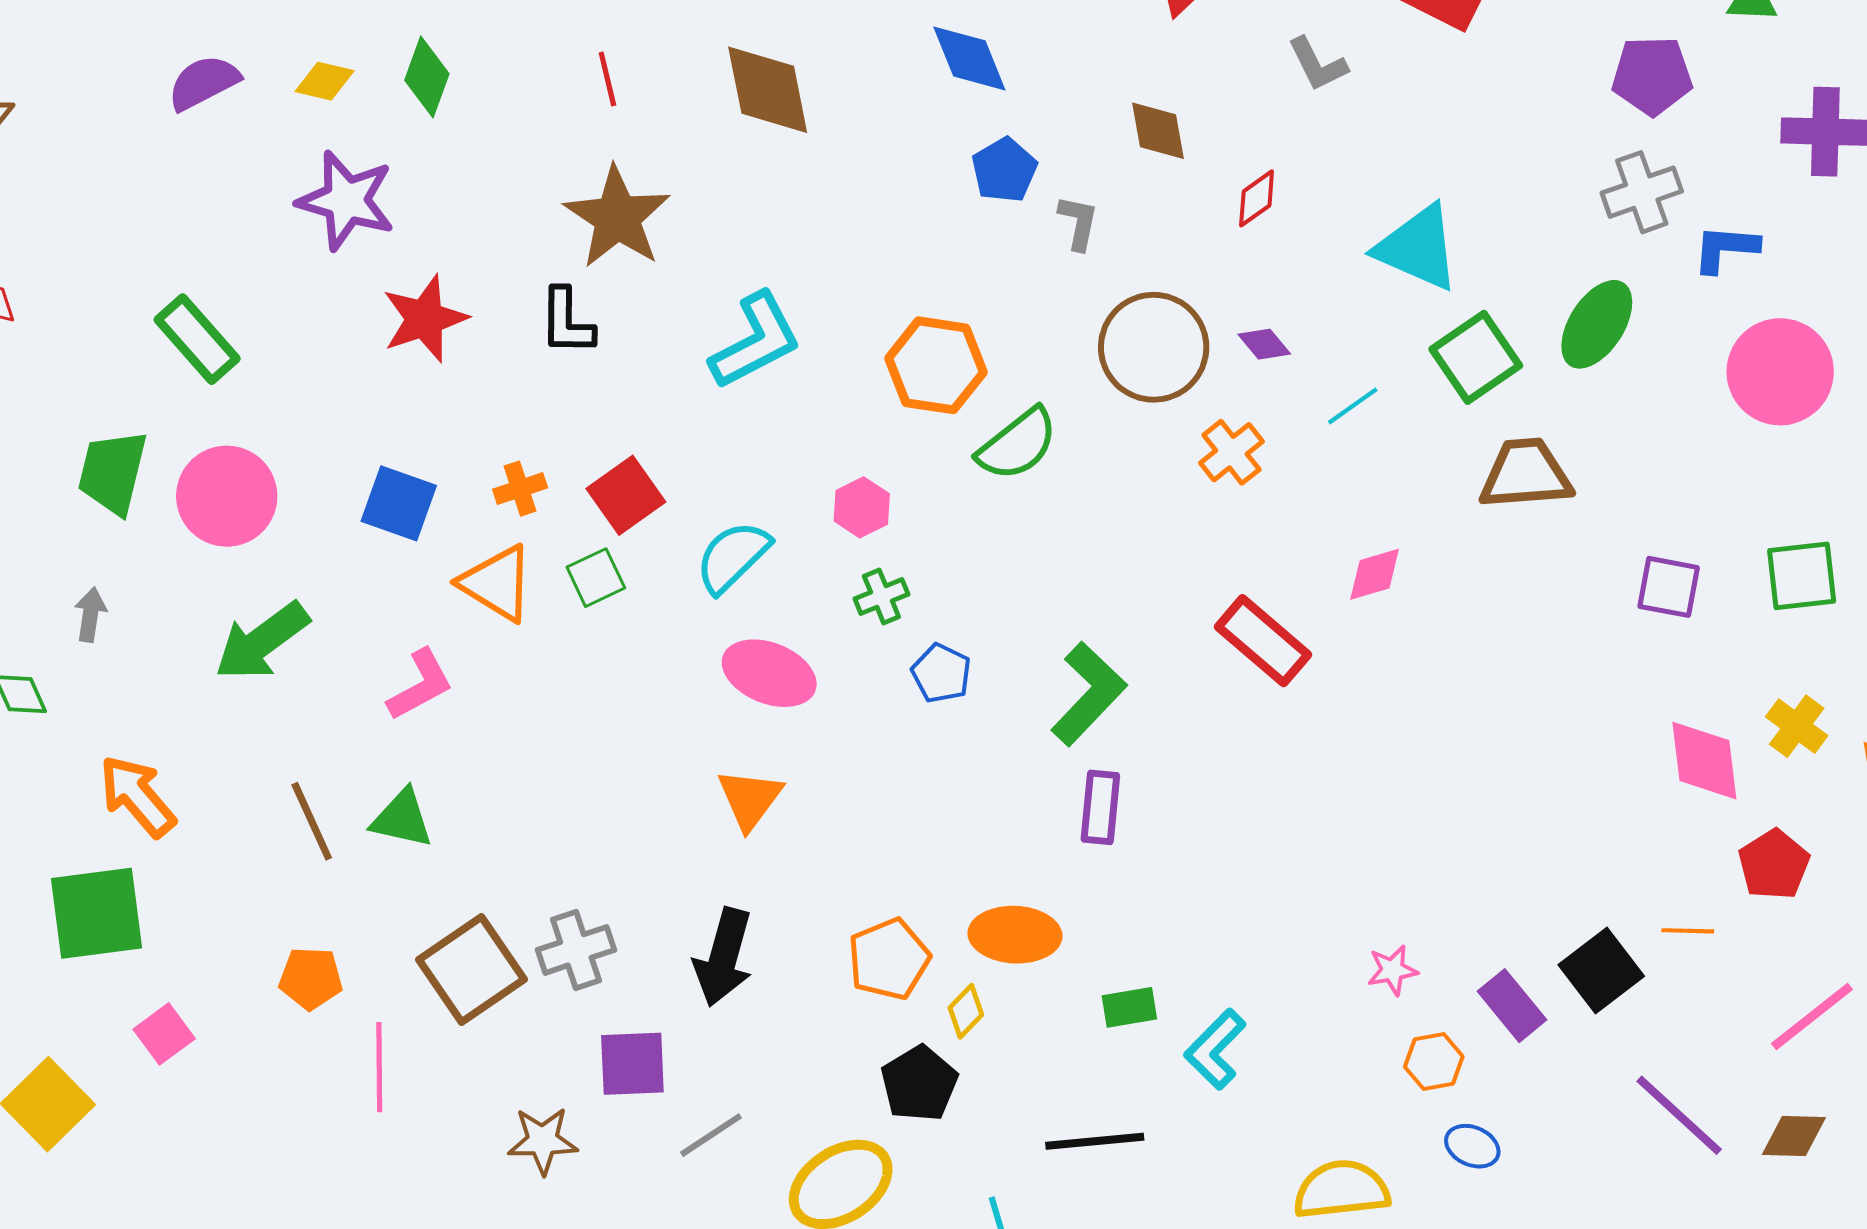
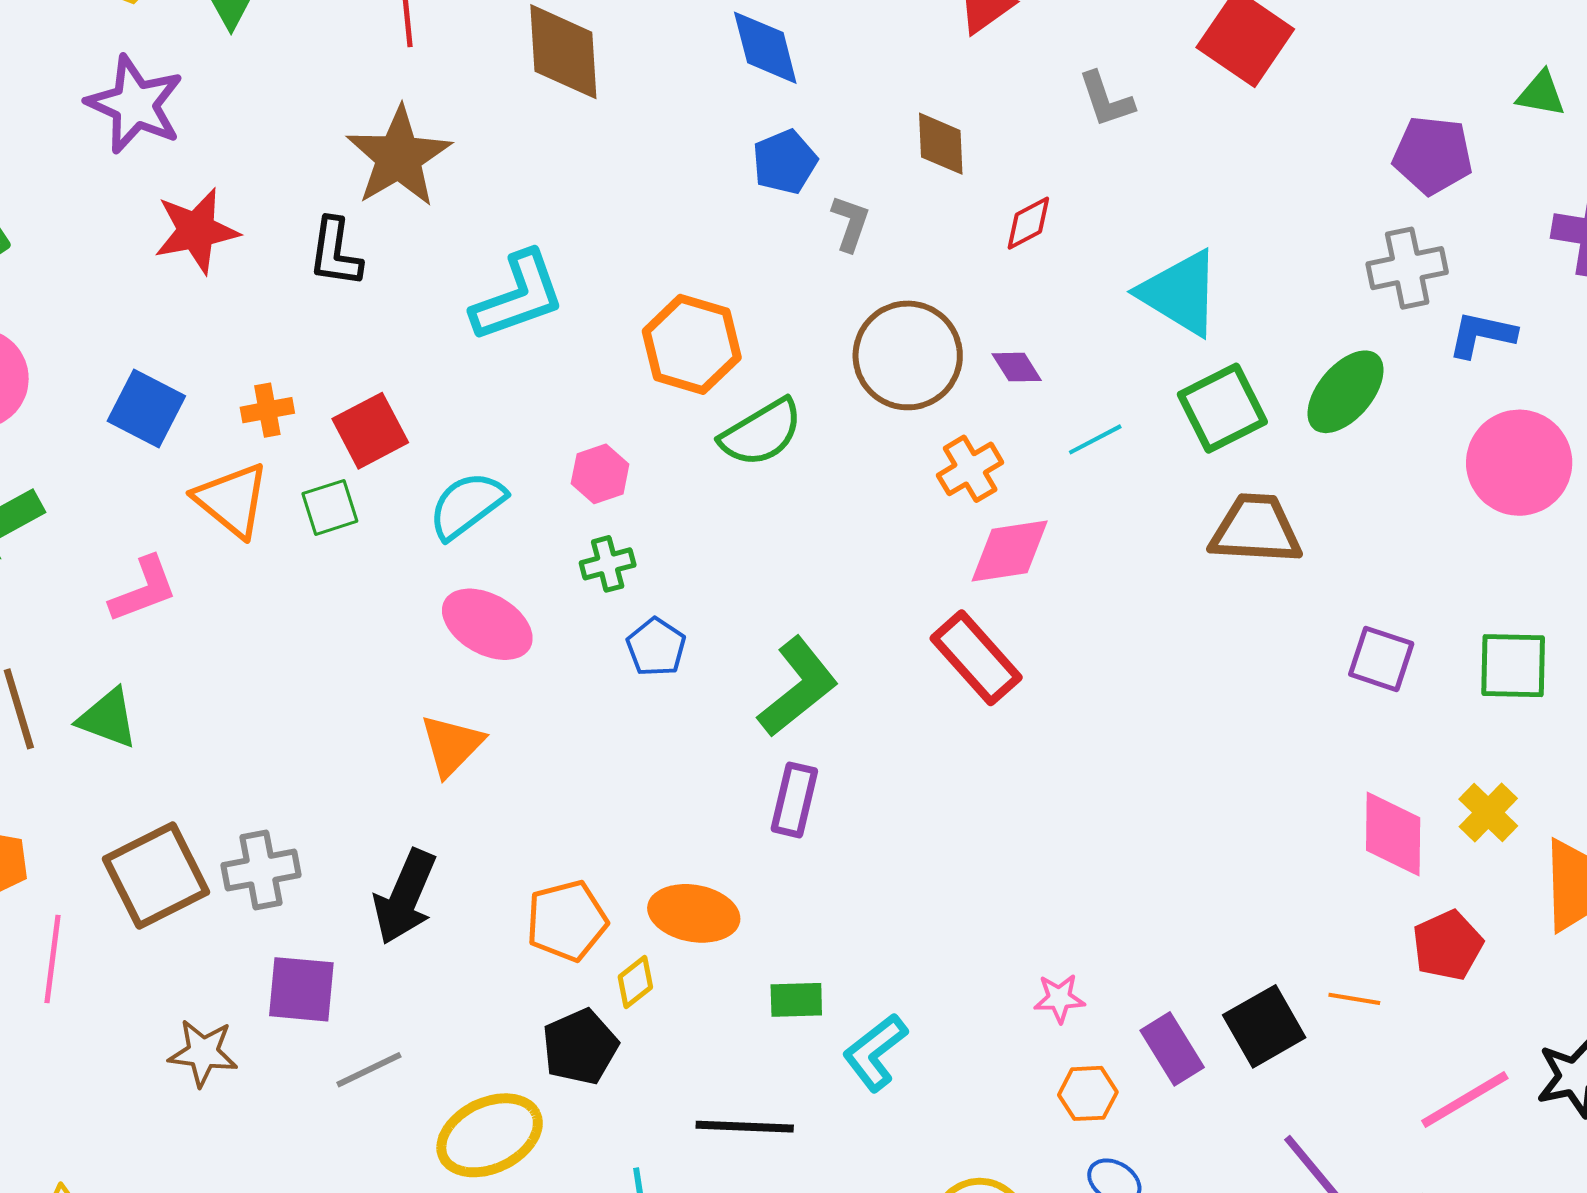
pink diamond: (1375, 574) -> (1010, 551), moved, size x1.4

